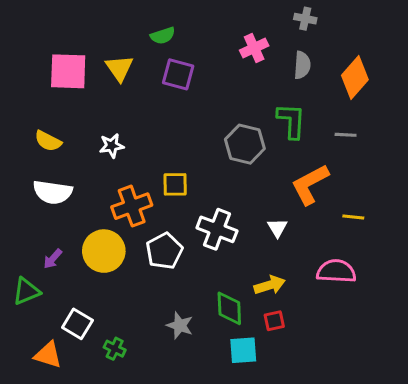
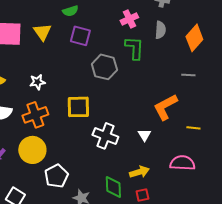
green L-shape: (291, 121) -> (134, 48), moved
gray hexagon: (245, 144) -> (104, 67), moved
yellow square: (175, 184) -> (78, 107), size x1.4
orange cross: (132, 206) -> (35, 115), moved
white pentagon: (164, 251) -> (56, 176), moved

